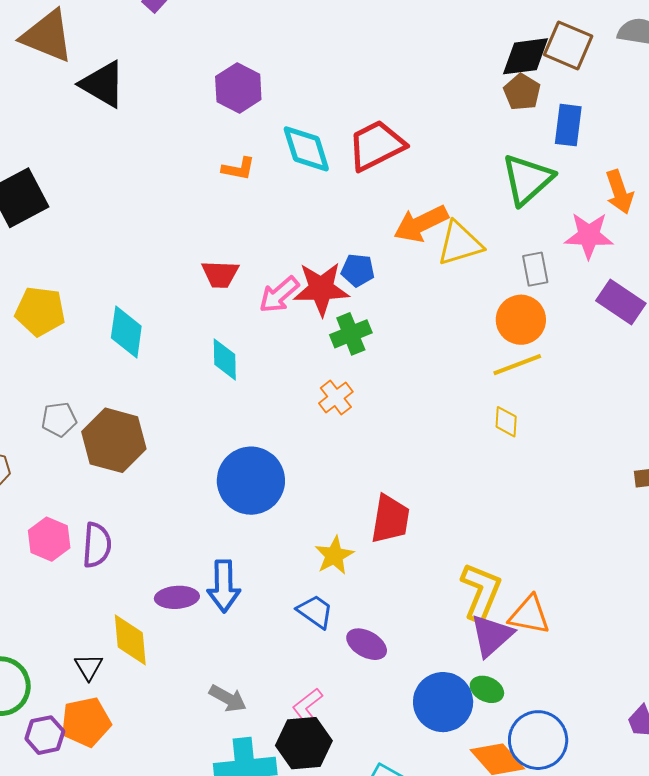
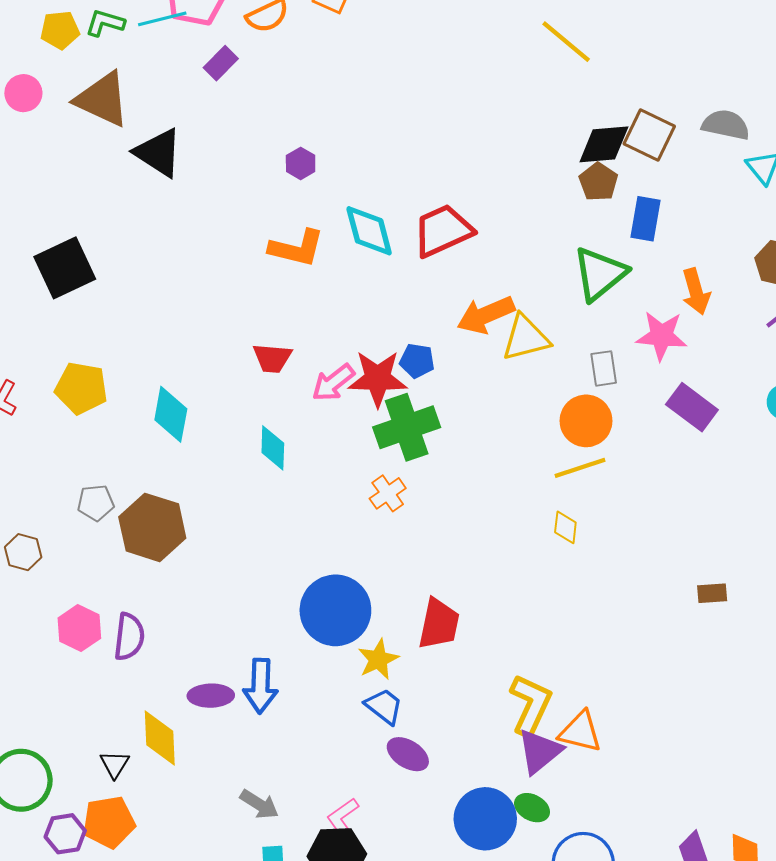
purple hexagon: (238, 88) -> (301, 163), size x0.6
orange L-shape: (238, 169) -> (297, 248), size x1.6
green cross: (351, 334) -> (407, 427), size x1.5
blue circle: (251, 481) -> (335, 610), moved
blue trapezoid: (315, 612) -> (384, 706), moved

